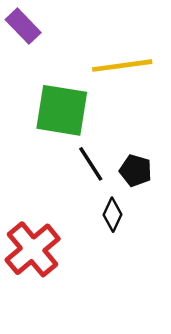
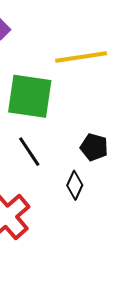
black line: (91, 164) -> (29, 152), moved

